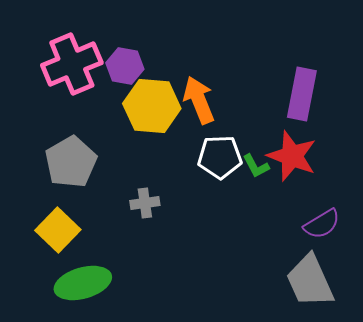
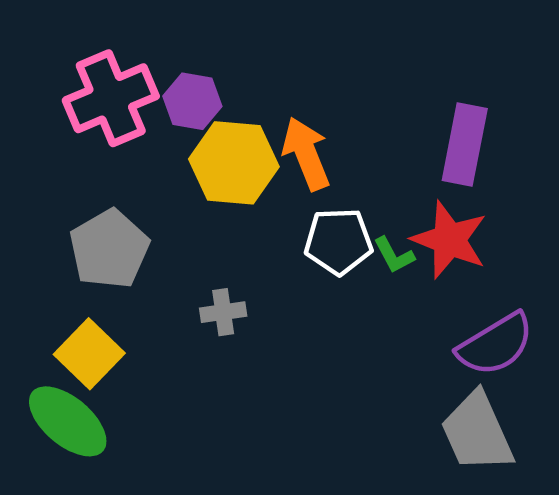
purple semicircle: (322, 224) -> (495, 344), size x1.4
green ellipse: (83, 283) -> (68, 421), moved, turned 56

